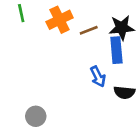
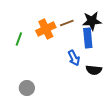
green line: (21, 13) -> (19, 39), moved, turned 32
orange cross: (60, 20) -> (46, 29), moved

